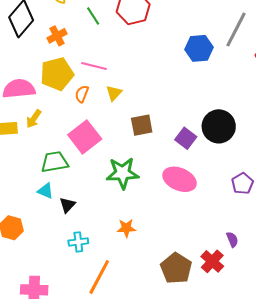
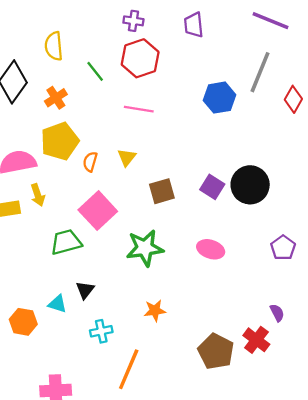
pink line: (94, 66) -> (139, 109), moved
yellow arrow: (34, 119) -> (38, 195), turned -48
purple square: (186, 138) -> (212, 187), moved
pink ellipse: (180, 179) -> (211, 249), size x0.7
cyan triangle: (45, 191) -> (57, 304), moved

